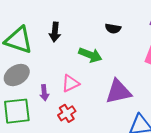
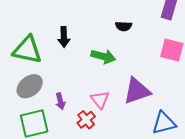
pink triangle: (71, 83) -> (100, 100), moved, turned -36

